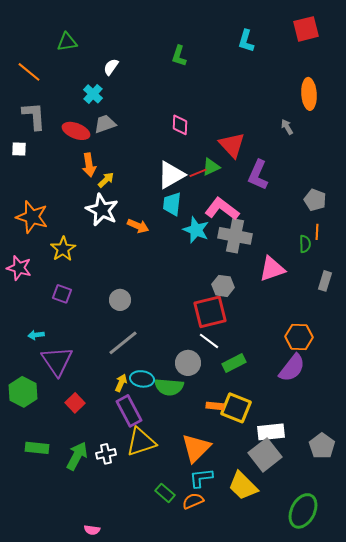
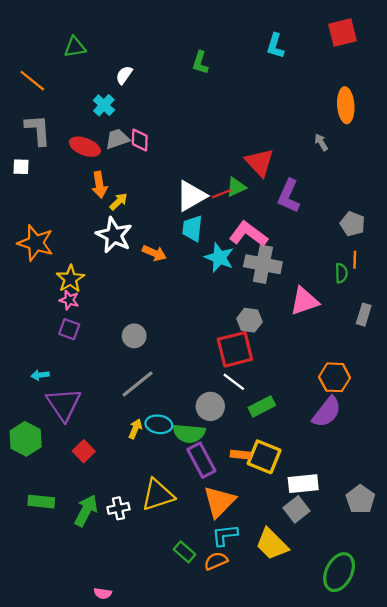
pink diamond: (180, 125) -> (140, 140), moved
pink star: (19, 268) -> (69, 300), moved, size x0.7
purple rectangle: (129, 411) -> (201, 460), moved
gray square: (265, 455) -> (297, 509), size x0.7

